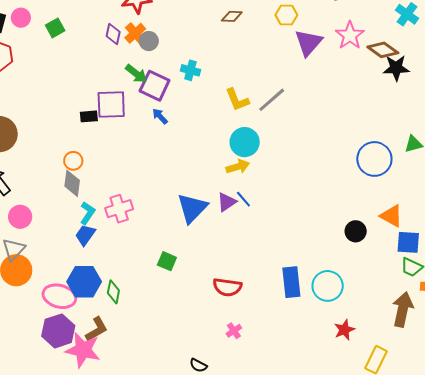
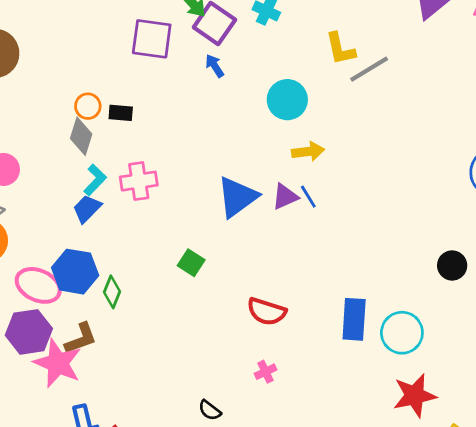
yellow L-shape: (237, 100) -> (340, 49), moved
black rectangle: (89, 116) -> (121, 113), moved
cyan circle: (245, 142) -> (287, 100), moved
red star: (344, 330) -> (415, 396), size x1.5

